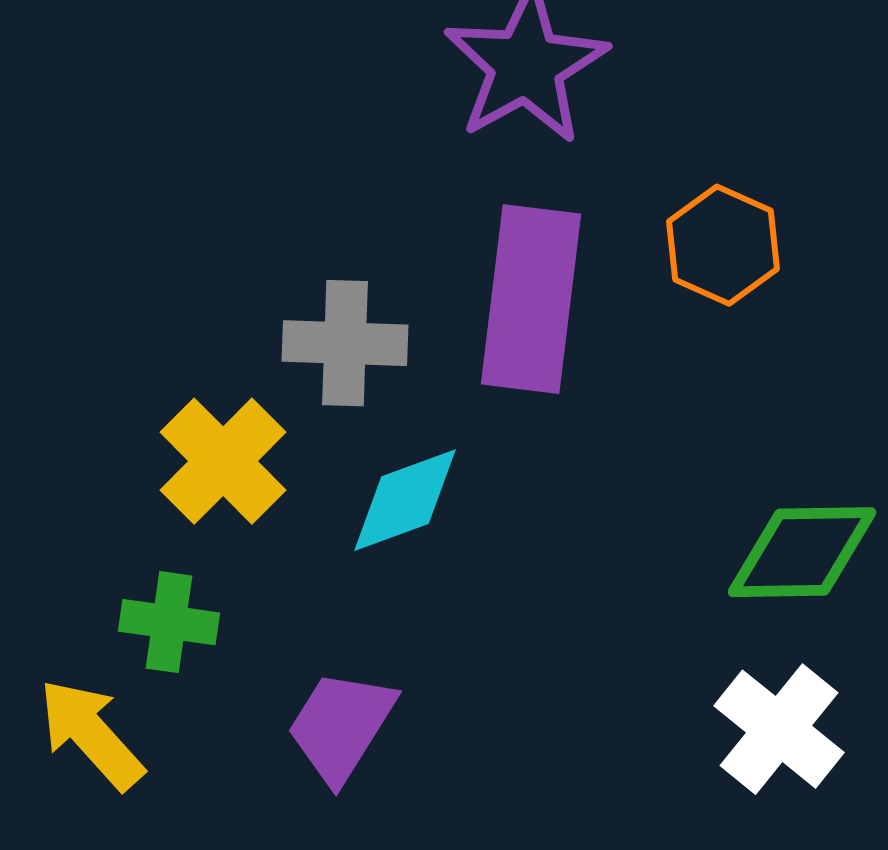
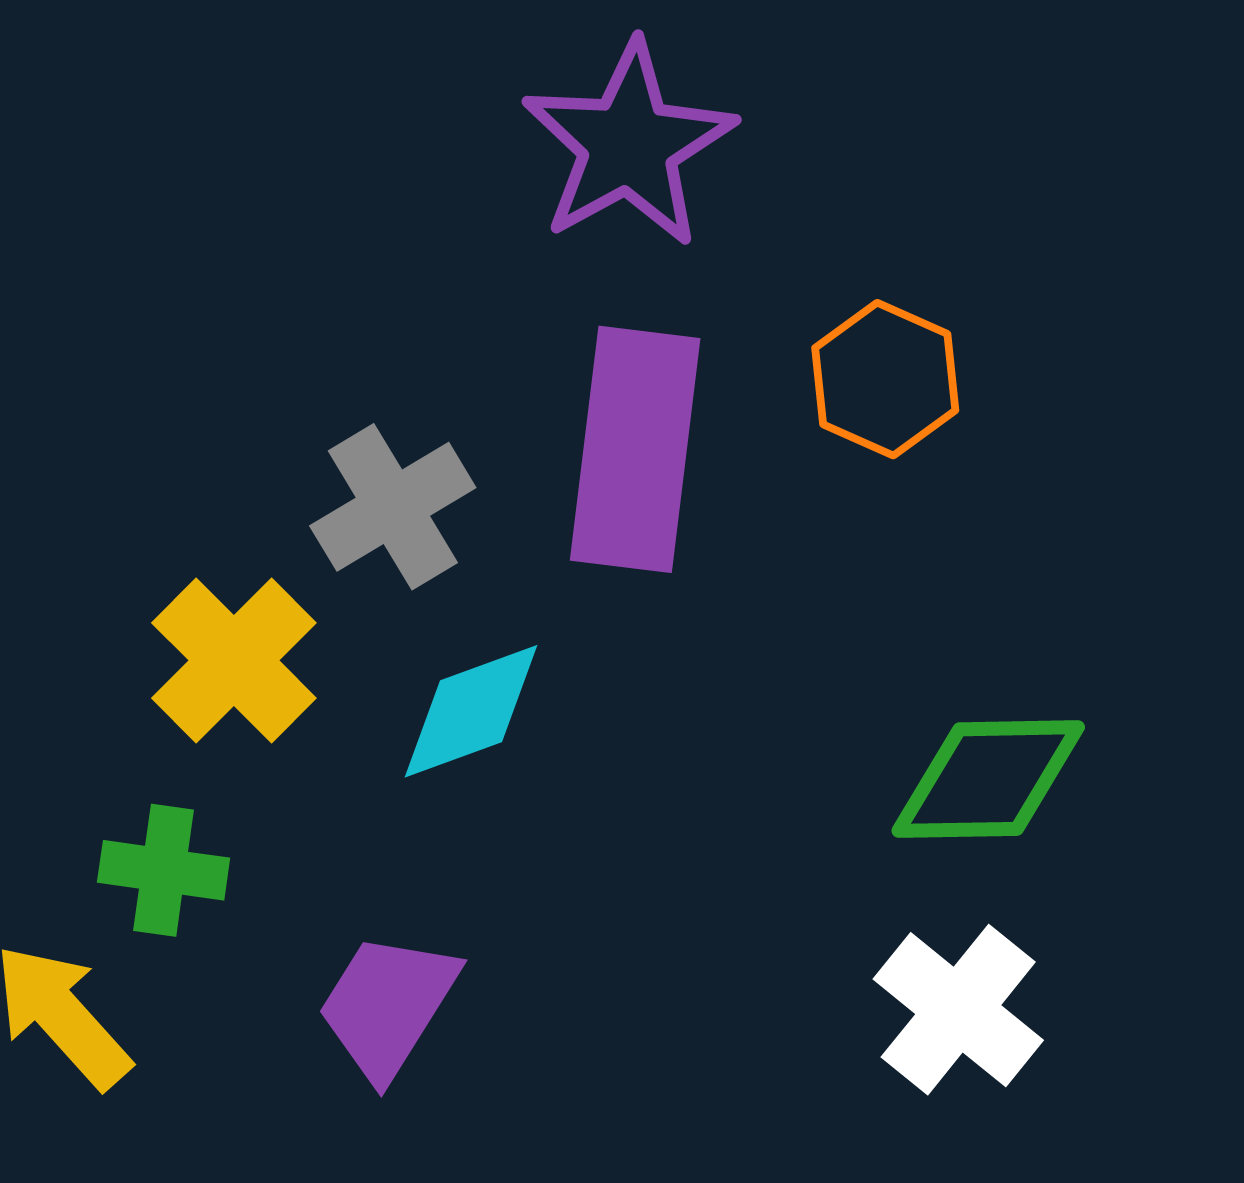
gray cross: (345, 343) -> (393, 507), turned -33

